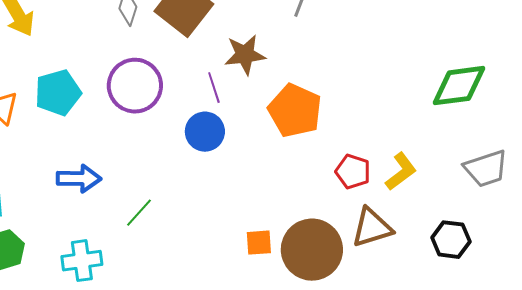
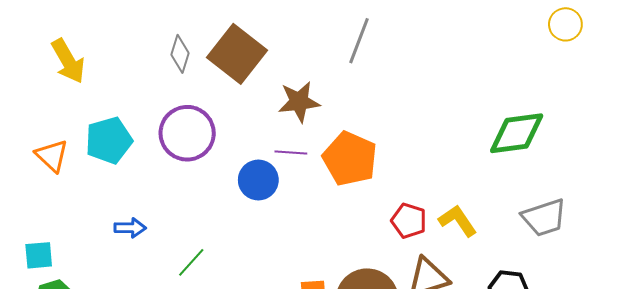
purple line: (214, 88) -> (291, 153), moved, turned -68
yellow L-shape: (401, 172) -> (458, 221), turned -87
blue arrow: (79, 179) -> (130, 228), size x0.7

